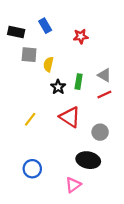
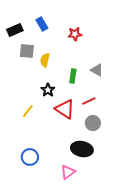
black rectangle: (16, 32) -> (15, 30), turned -35
black star: (58, 87) -> (48, 90), moved
red line: (104, 94) -> (89, 101), moved

